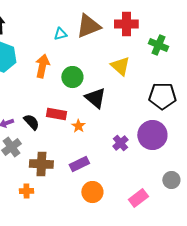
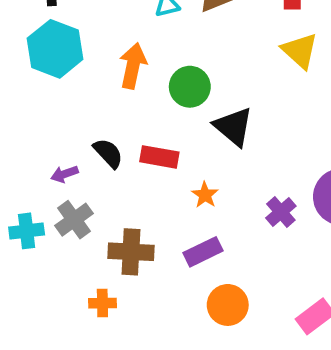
yellow triangle: (120, 66) -> (300, 51), moved
black semicircle: (31, 122) -> (108, 153), moved
orange star: (78, 126) -> (205, 195), moved

